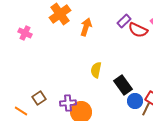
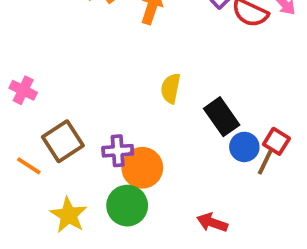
pink cross: (25, 33) -> (23, 90), moved
brown square: (39, 98) -> (63, 141), size x1.5

